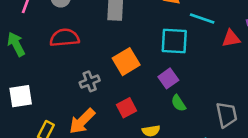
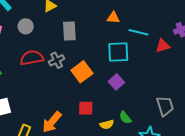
gray cross: (90, 81) -> (57, 60), moved
green semicircle: (178, 103) -> (125, 118), moved
red square: (126, 108) -> (86, 108), turned 35

